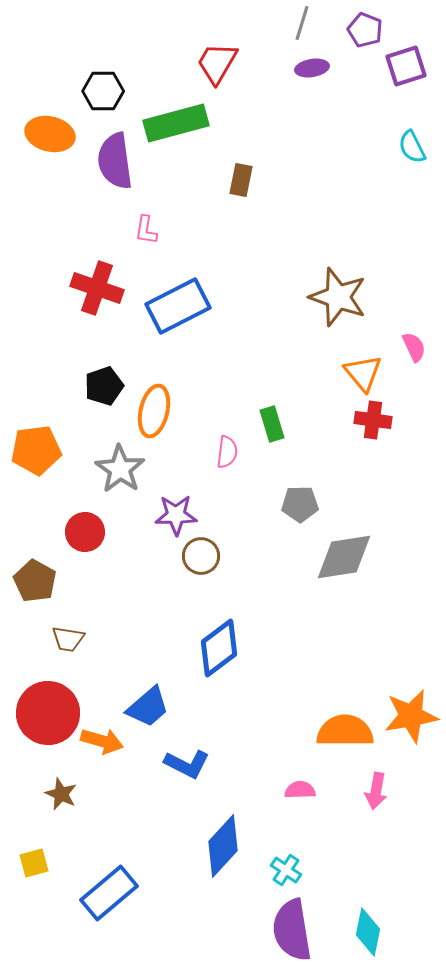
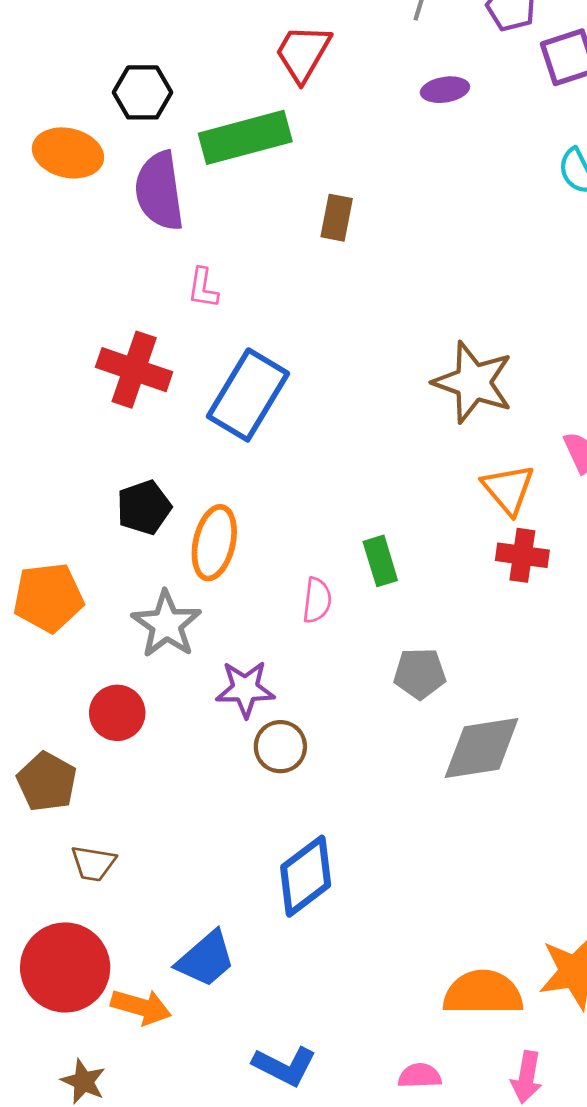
purple ellipse: (312, 68) -> (445, 90), moved
blue rectangle: (178, 306) -> (248, 395), turned -32
blue L-shape: (187, 764) -> (285, 1066), moved

